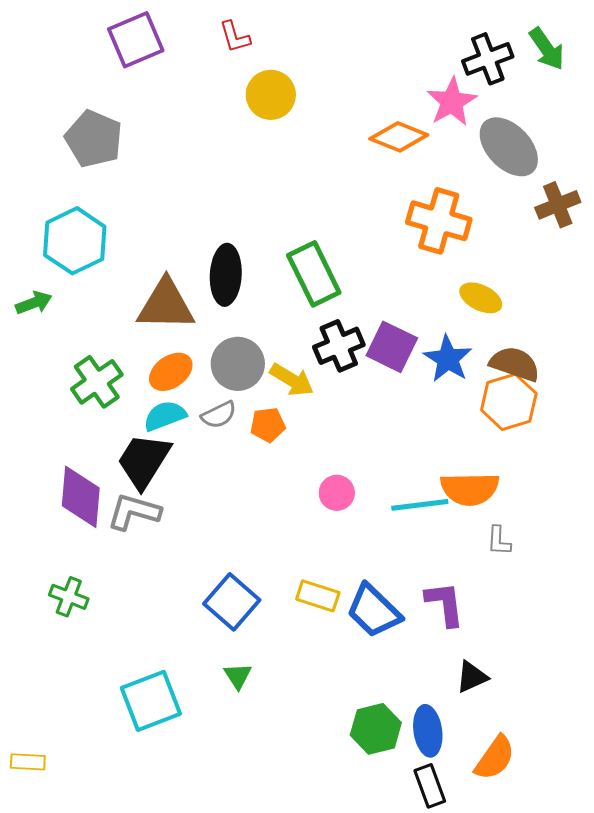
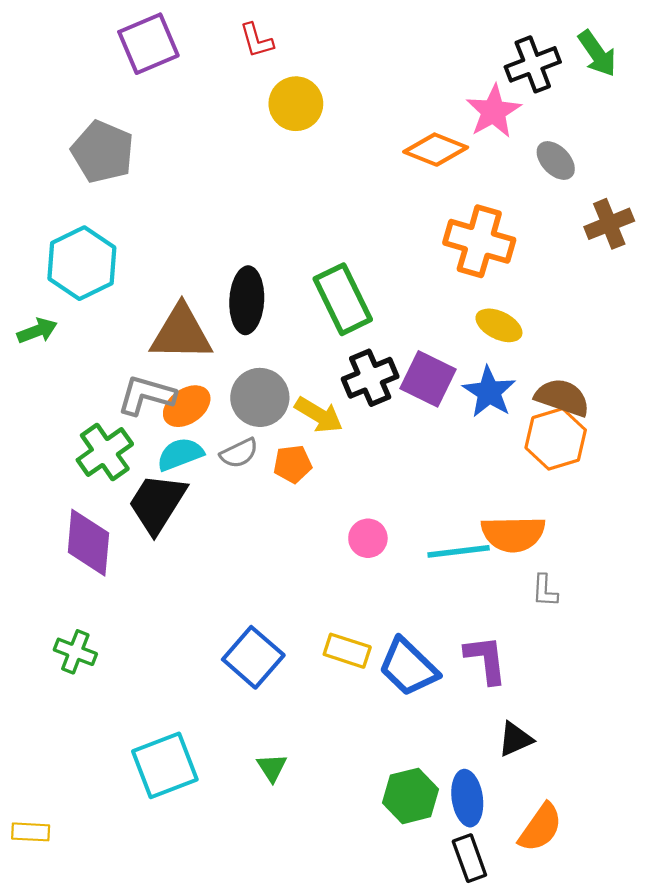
gray ellipse: (509, 147) -> (556, 160), size x0.6
yellow ellipse: (481, 298) -> (499, 325), moved
green cross: (97, 382) -> (105, 452), moved
gray L-shape: (134, 512) -> (146, 395), moved
green triangle: (238, 676) -> (272, 768), moved

